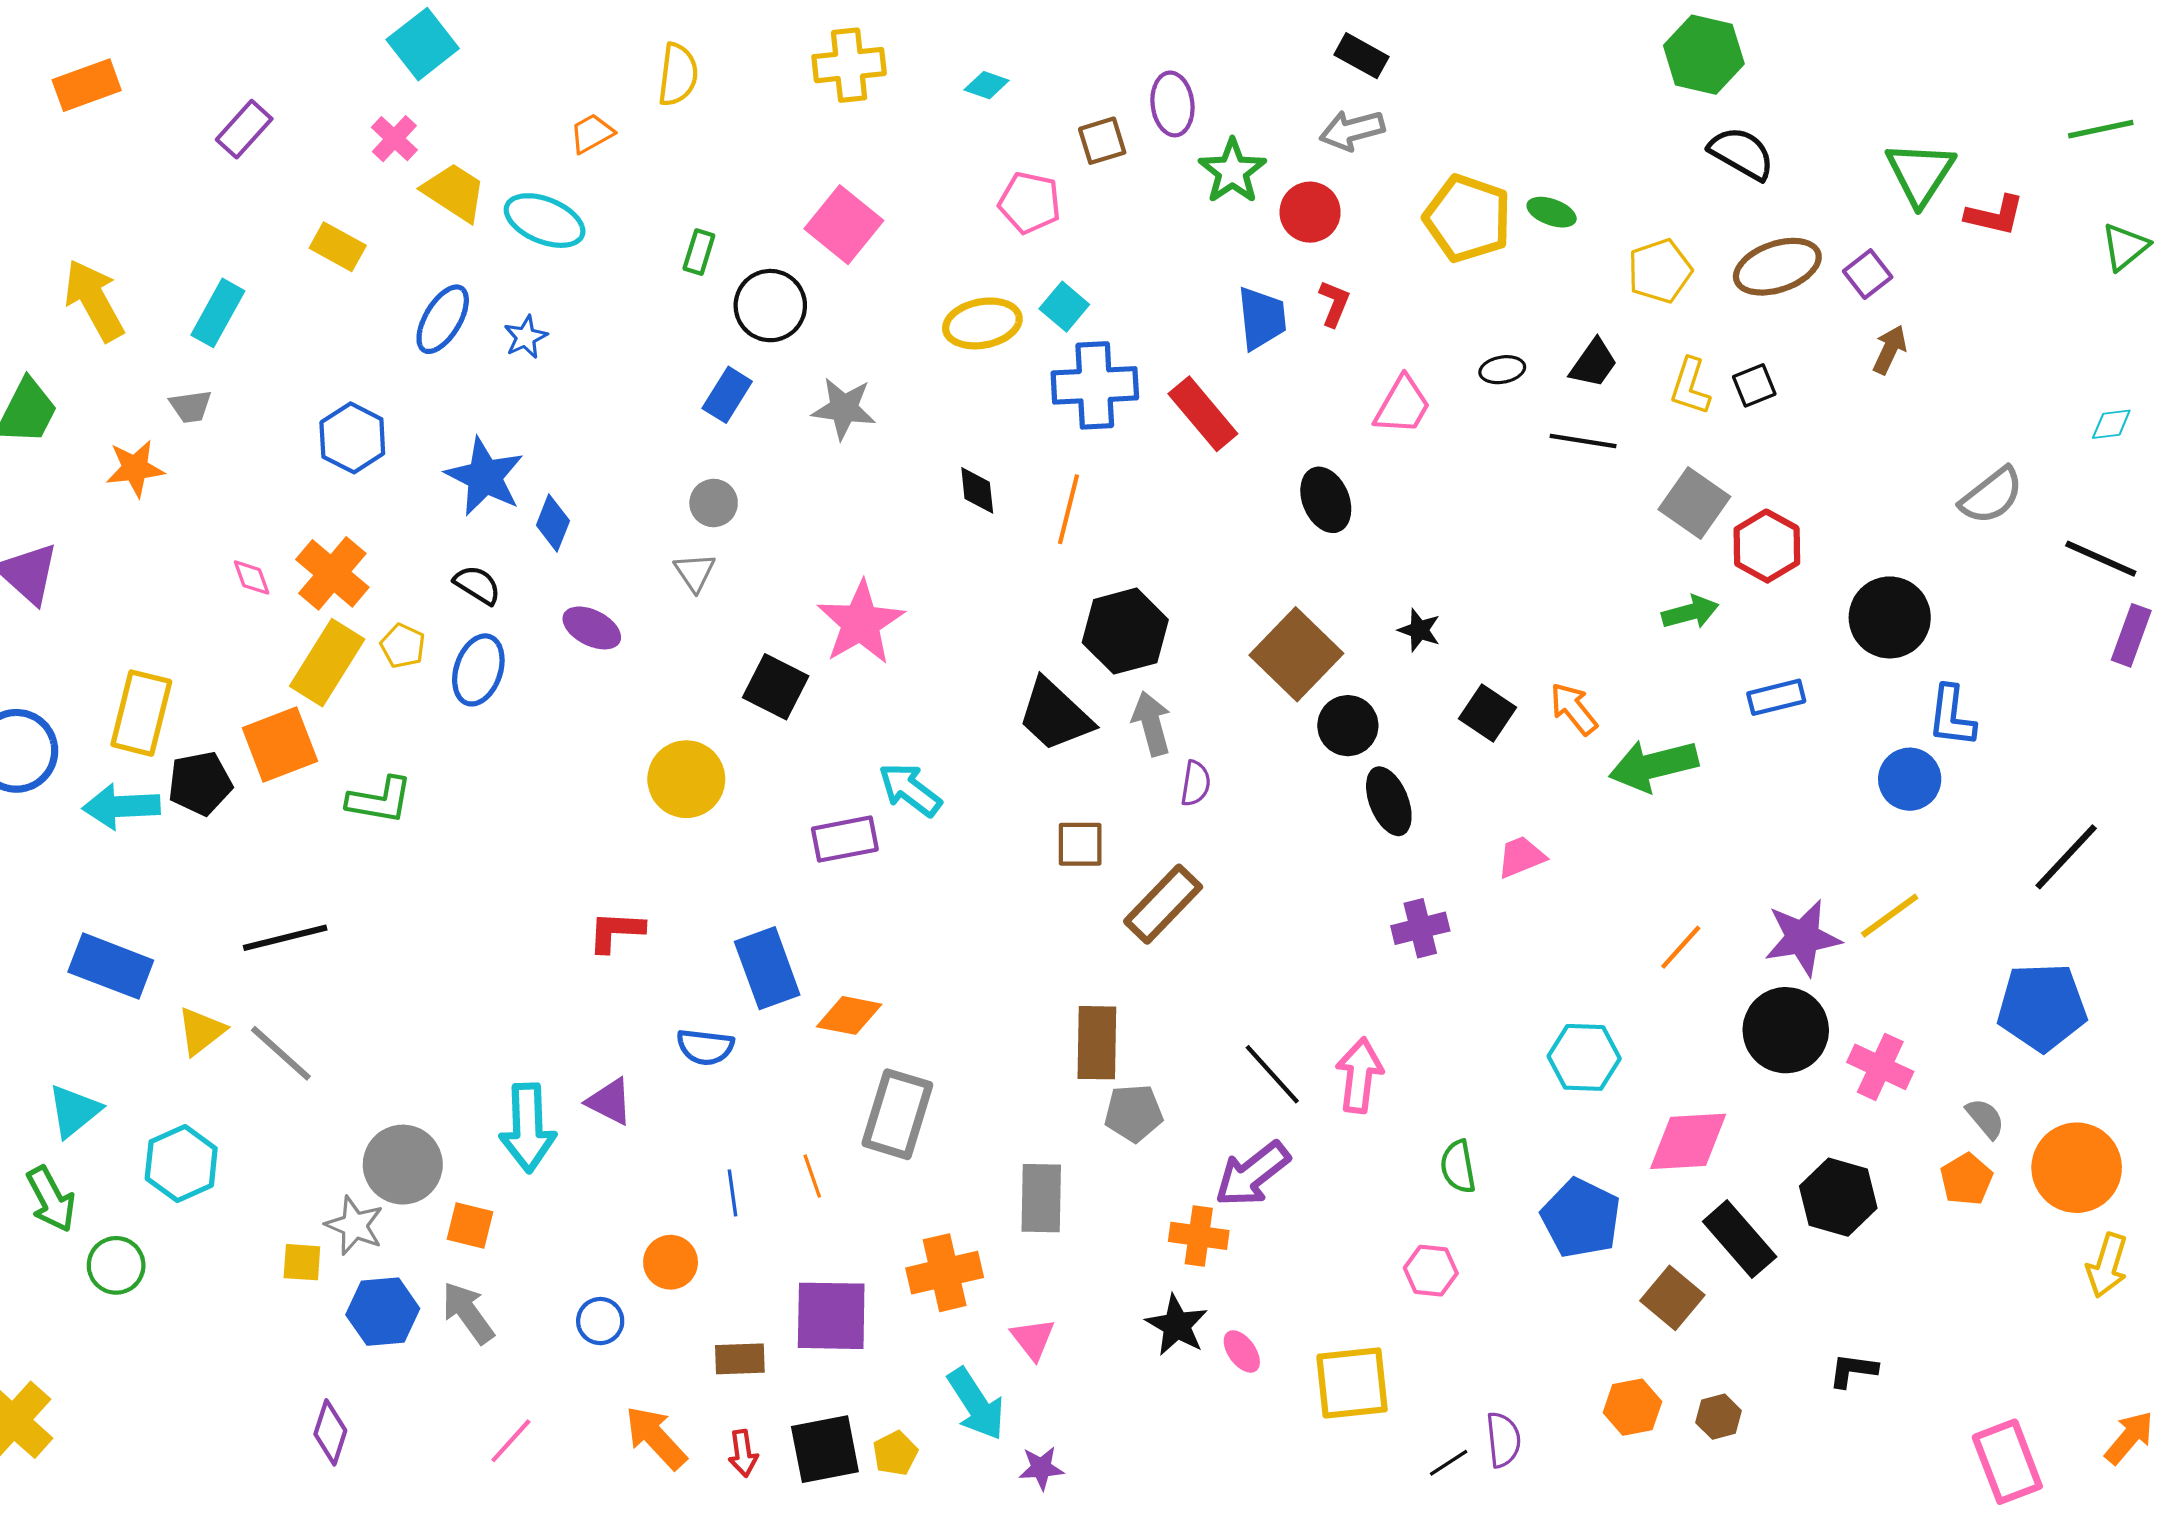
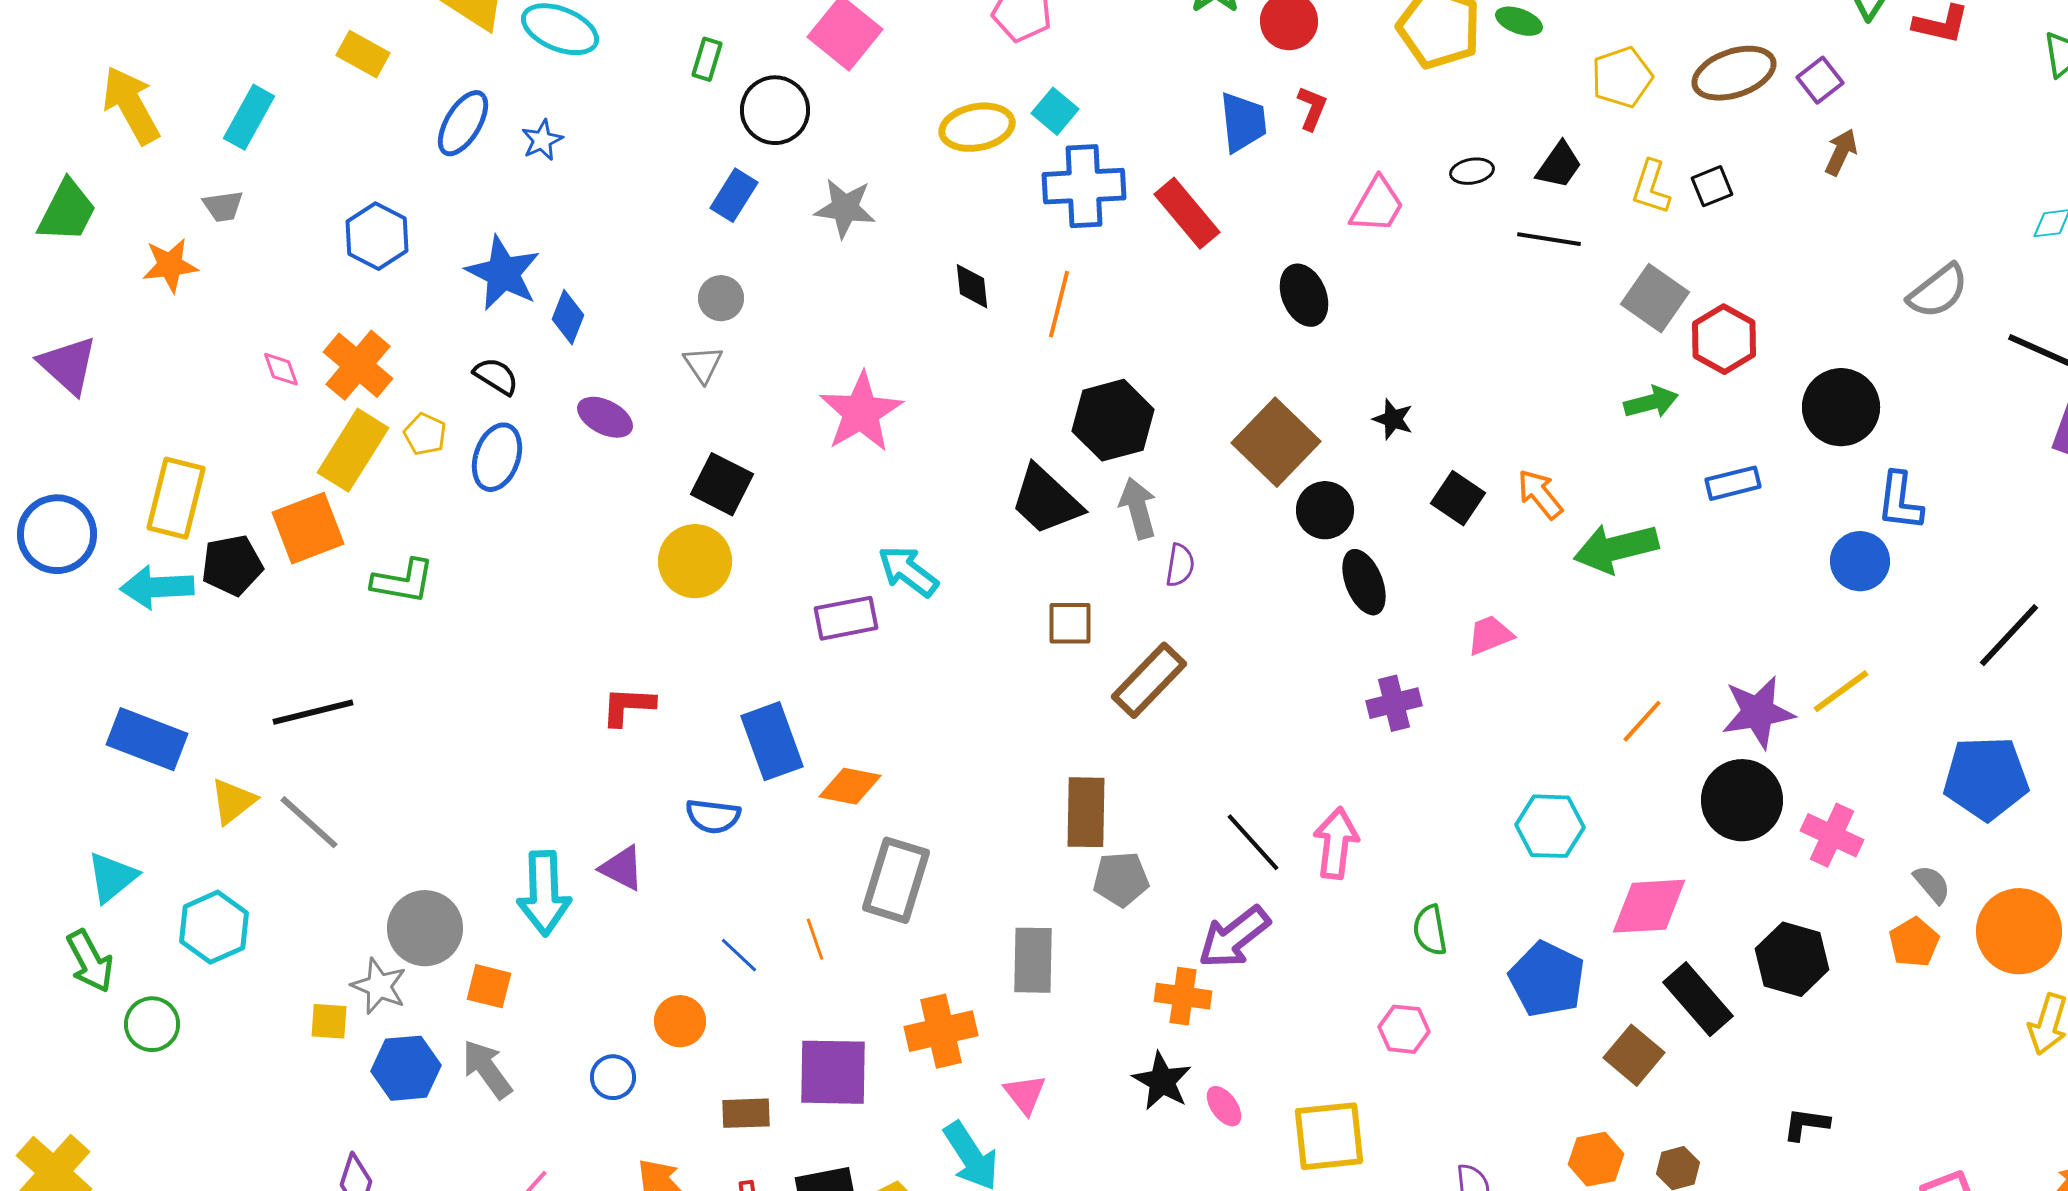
black square: (776, 687) -> (722, 484), moved
blue line: (732, 1193) -> (739, 955), turned -39

